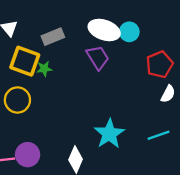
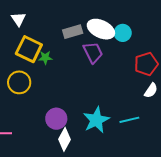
gray rectangle: (53, 37) -> (73, 32), moved
cyan line: (158, 135) -> (129, 120), moved
purple circle: (28, 155) -> (56, 119), moved

